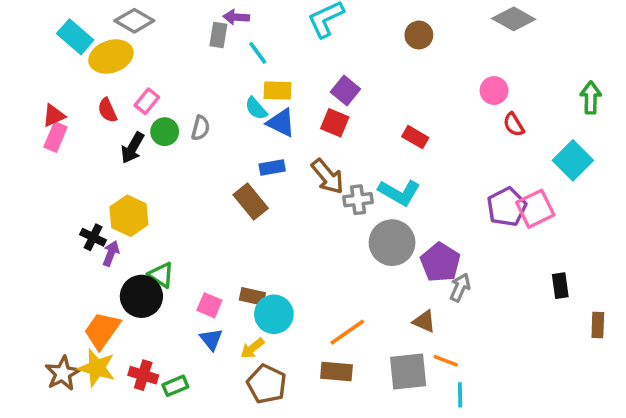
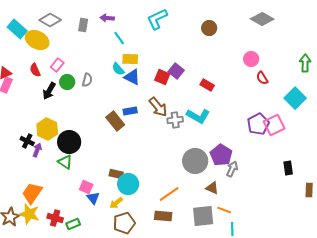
gray rectangle: (218, 35) -> (83, 25), moved
yellow ellipse: (111, 56) -> (37, 40), turned 45
purple square: (345, 91) -> (176, 71), moved
blue rectangle: (272, 167) -> (130, 111), moved
gray circle: (392, 243) -> (195, 161), moved
black circle: (141, 296) -> (69, 142), moved
pink square: (209, 305) -> (86, 187), moved
brown pentagon: (267, 384) -> (124, 223), turned 30

